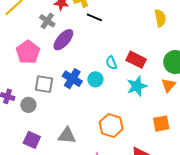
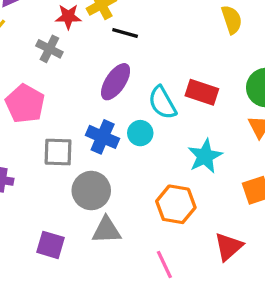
purple ellipse: (63, 40) -> (116, 82), moved
cyan semicircle: (111, 63) -> (162, 103), size x1.5
cyan star: (137, 86) -> (205, 156), moved
gray circle: (28, 105) -> (91, 191), moved, size x1.5

